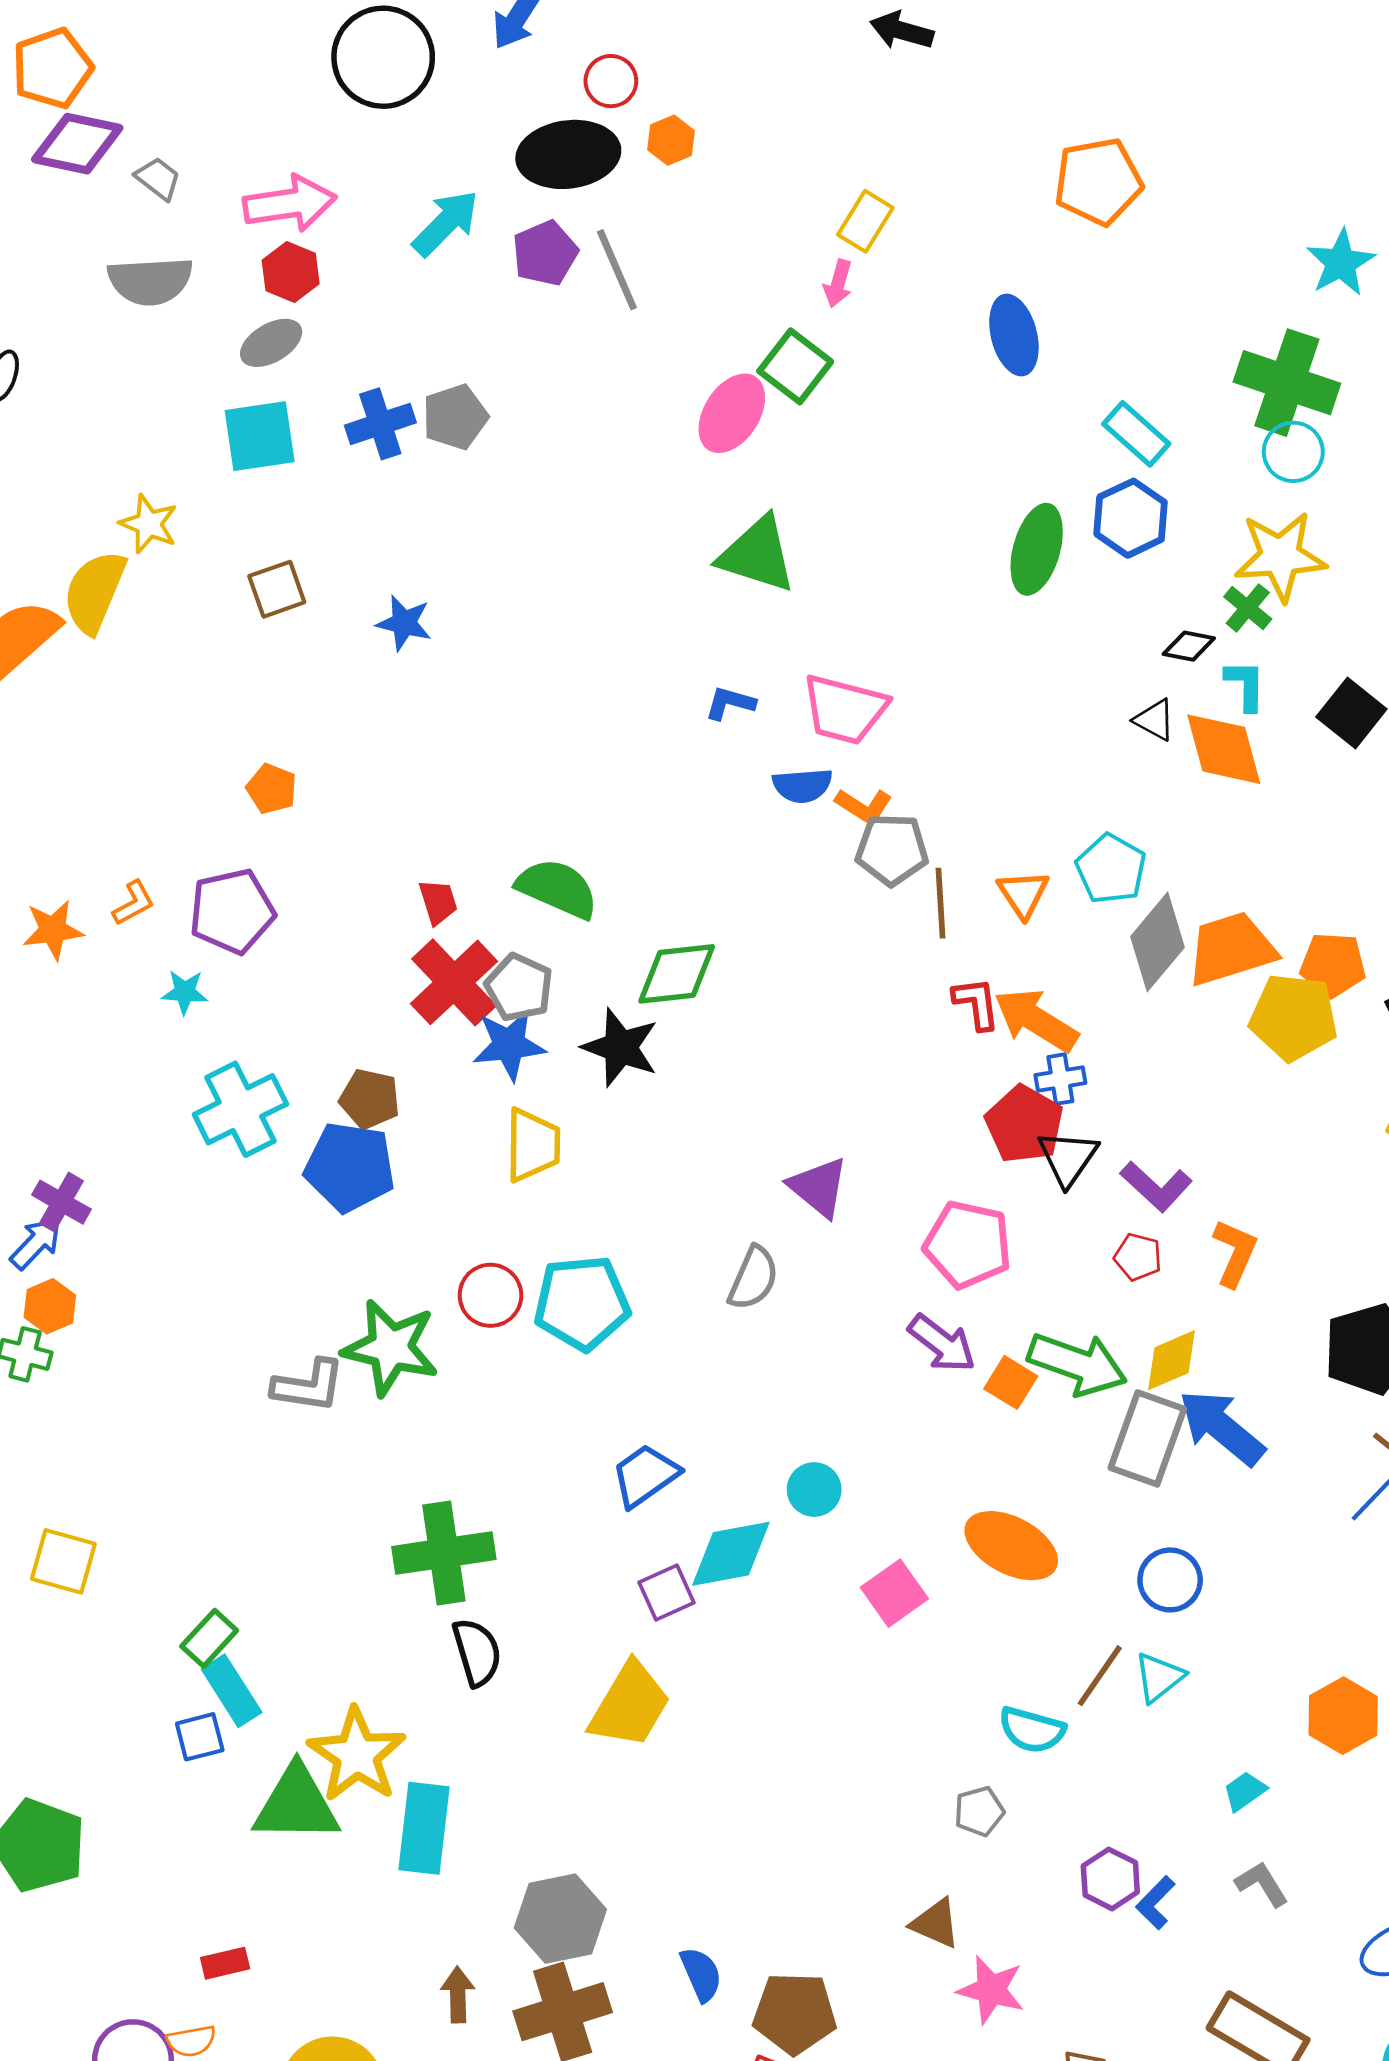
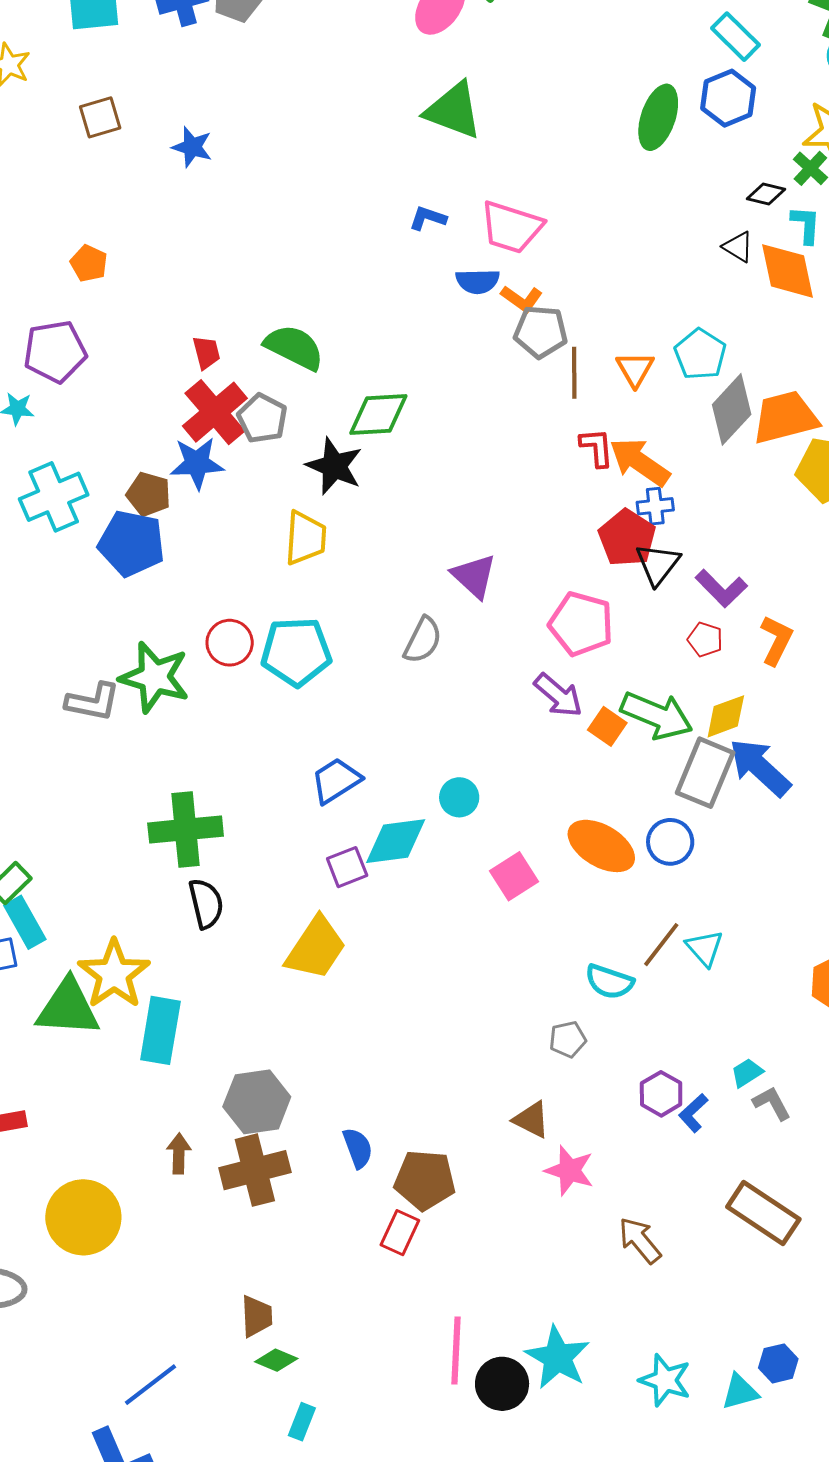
blue star: (509, 1045) -> (197, 463), moved
yellow trapezoid: (533, 1145) -> (306, 538), moved
blue circle: (1170, 1580) -> (670, 842), moved
cyan triangle: (1159, 1677) -> (705, 948), turned -36
cyan trapezoid: (1245, 1791) -> (747, 1073), moved

